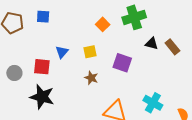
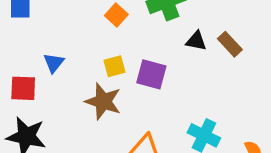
yellow square: (90, 52) -> (115, 66), moved
brown star: (91, 78) -> (103, 101), size x1.6

